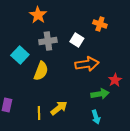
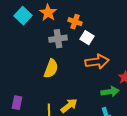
orange cross: (100, 24) -> (75, 22), moved
cyan square: (20, 55) -> (23, 16), moved

